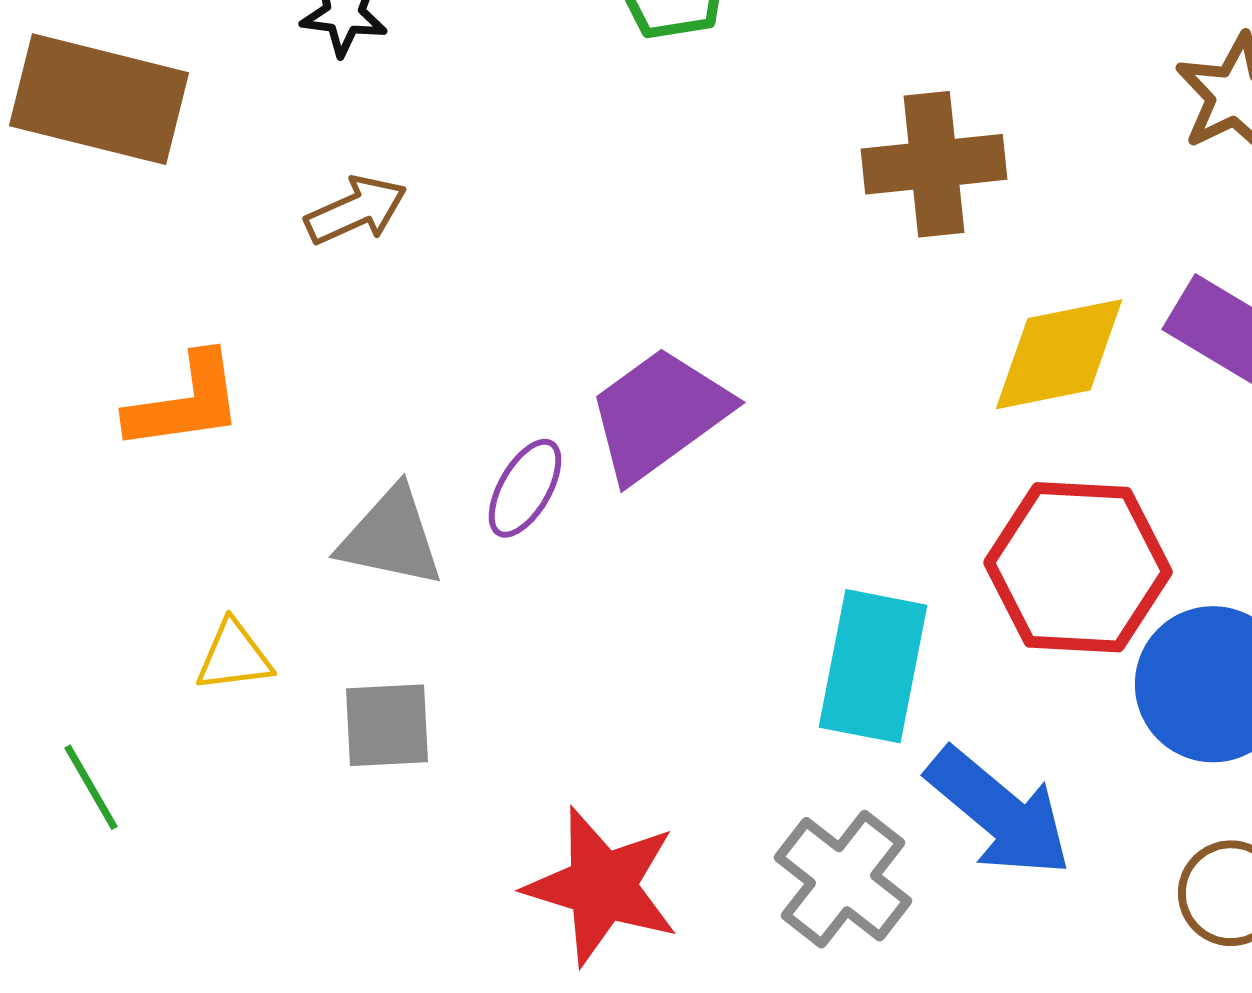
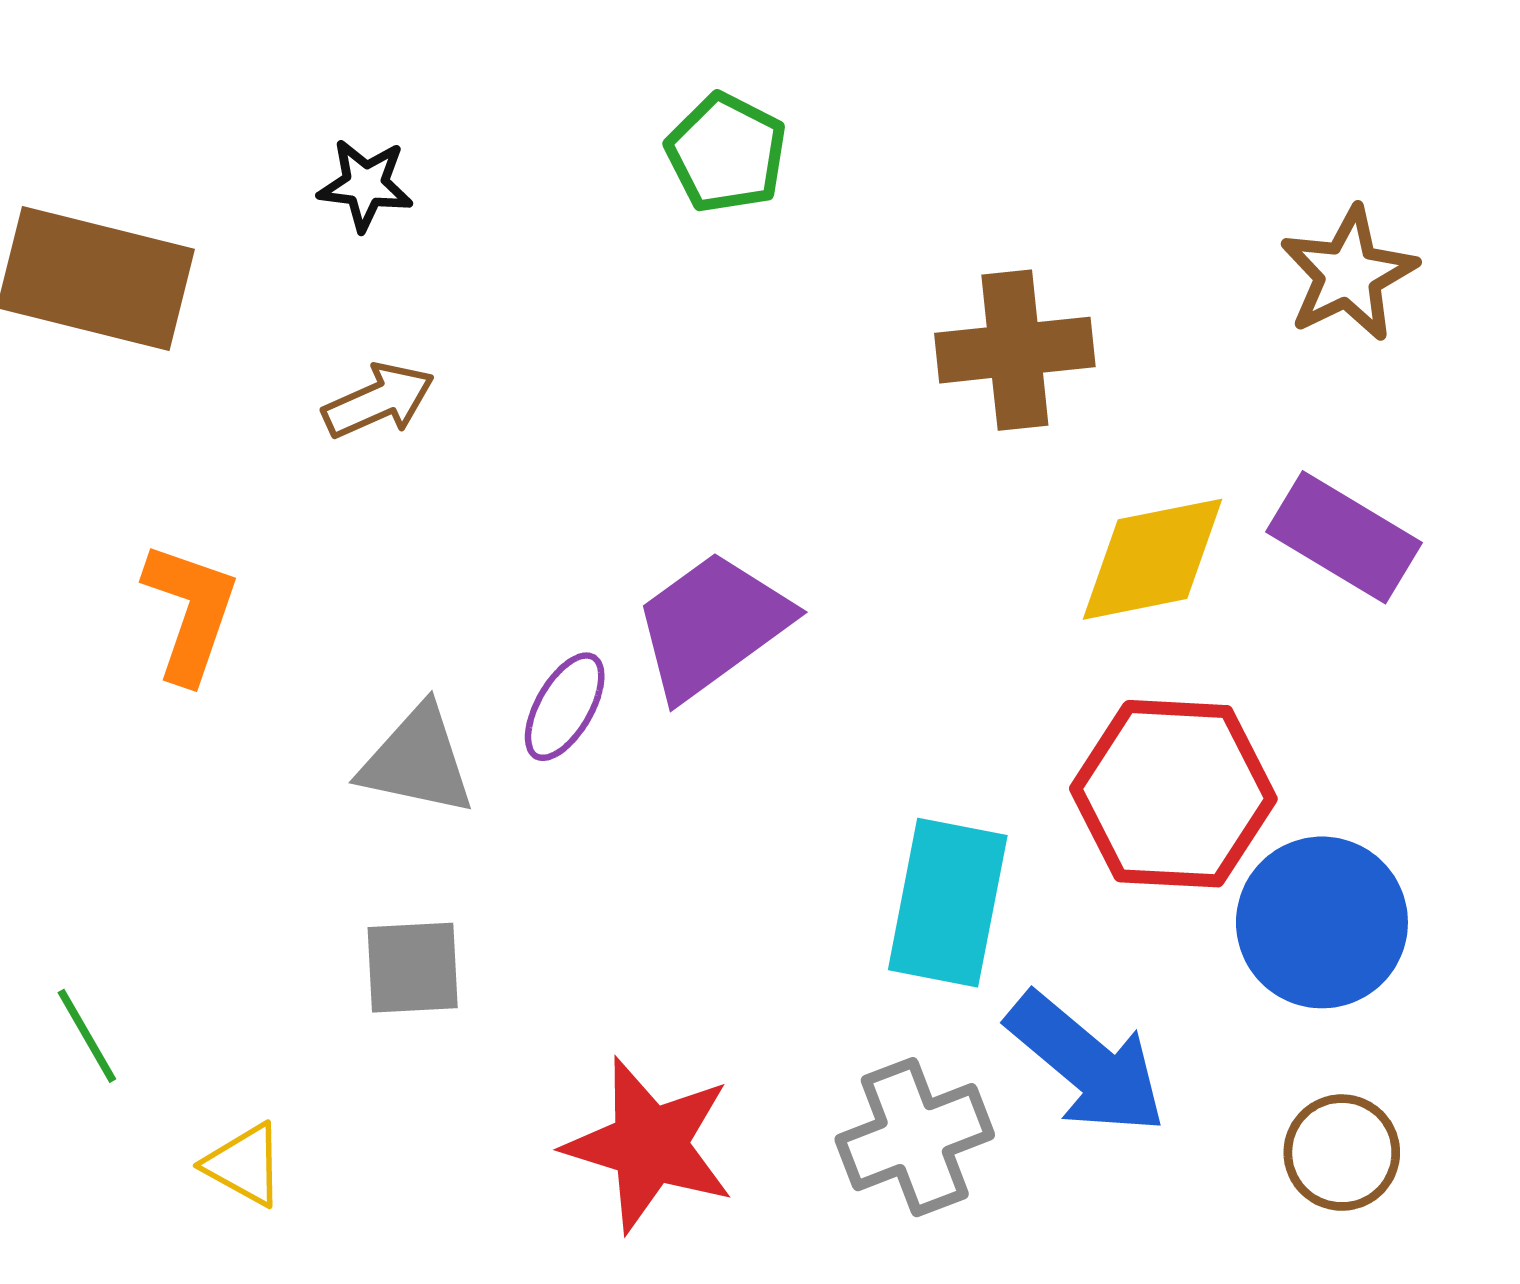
orange L-shape: (185, 402) -> (190, 612), turned -63
yellow triangle: (234, 656) -> (244, 1165), moved, turned 36
gray cross: (843, 879) -> (915, 1137), turned 31

